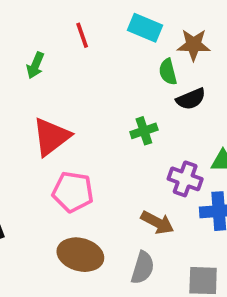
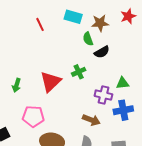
green arrow: (35, 65) -> (17, 85), moved
red triangle: (51, 137) -> (51, 82), moved
pink pentagon: (73, 192) -> (33, 116), moved

